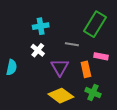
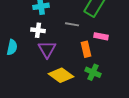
white cross: (38, 50) -> (38, 30), turned -32
purple triangle: (60, 67) -> (47, 49), moved

